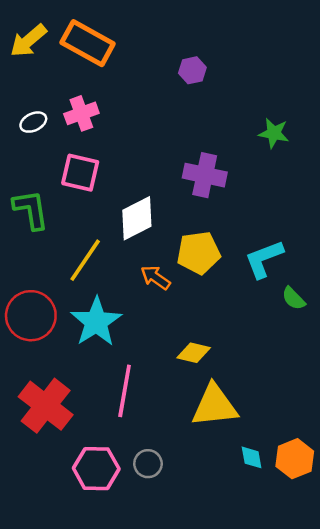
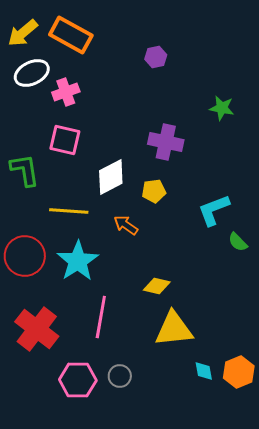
white ellipse: (33, 122) -> (32, 73), moved, size x1.6
yellow pentagon: (199, 253) -> (154, 191), moved, size x0.7
yellow line: (85, 260) -> (69, 211), turned 60

